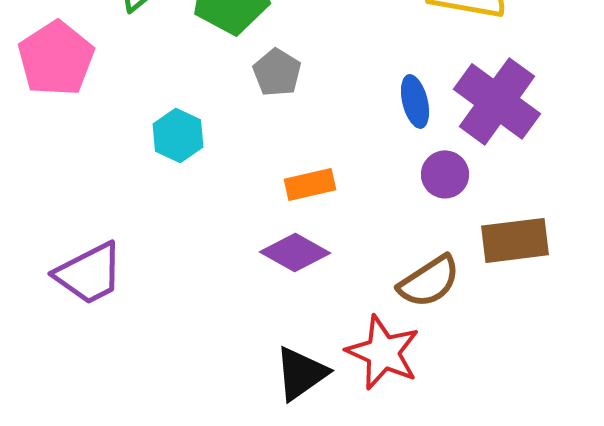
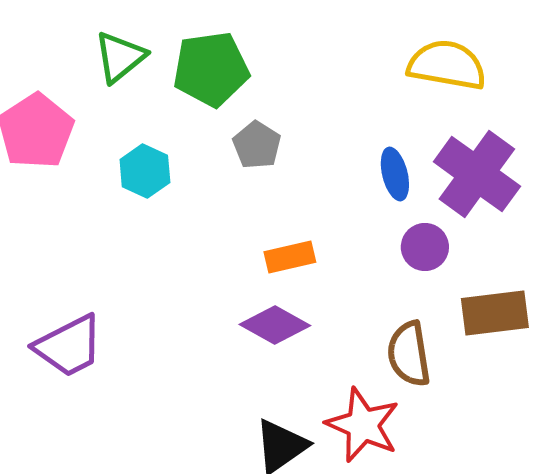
cyan hexagon: (178, 135) -> (145, 171), moved
brown semicircle: (429, 281) -> (409, 354), turned 114

